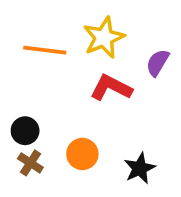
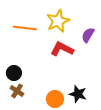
orange circle: (82, 154) -> (55, 99), moved
black star: (140, 168) -> (78, 94), turned -30

